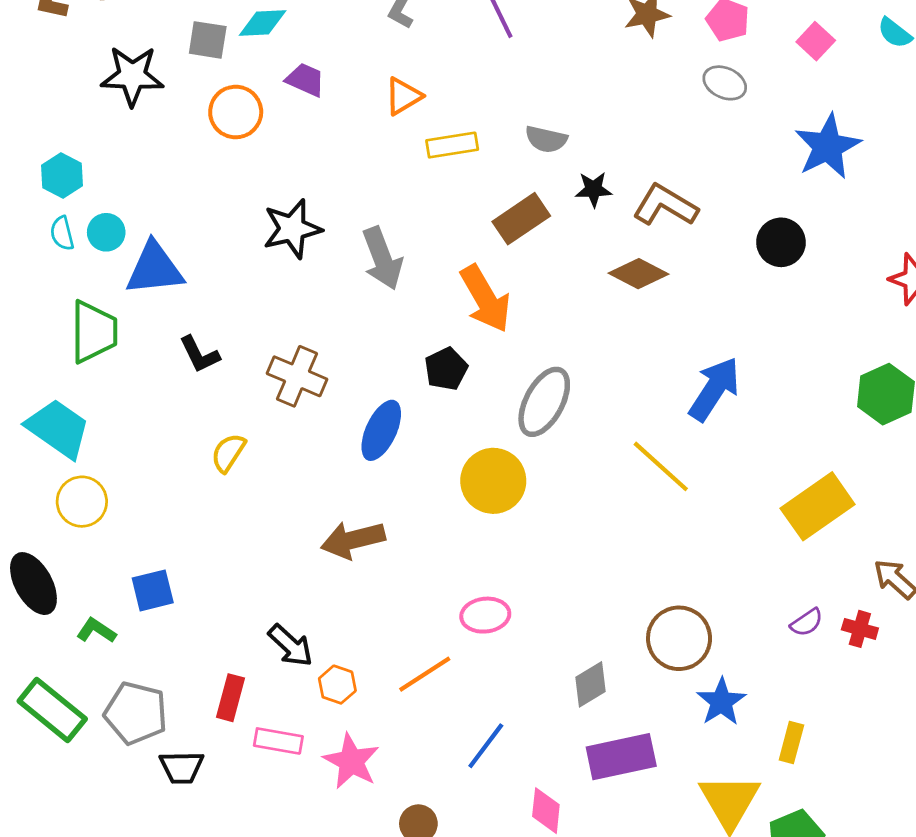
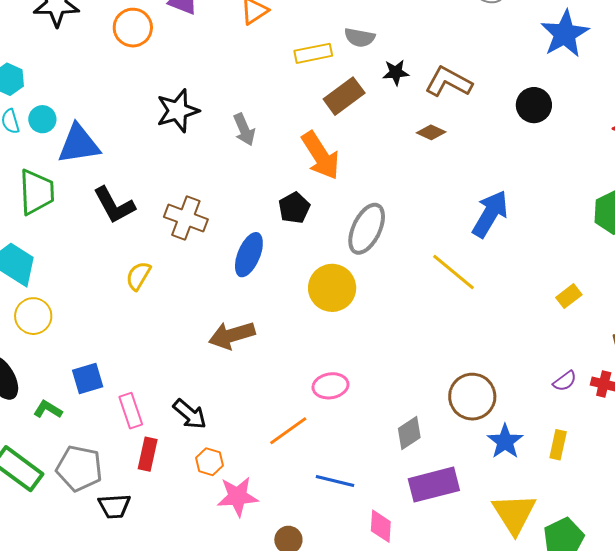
yellow rectangle: (452, 145) -> (313, 53), moved
gray arrow: (382, 258) -> (244, 130), size x0.7
brown diamond: (638, 274) -> (431, 132), size x0.7
black L-shape: (199, 354) -> (114, 205), size x1.4
yellow rectangle: (818, 506) -> (569, 296), size x0.5
orange hexagon: (337, 685) -> (209, 462), moved
pink rectangle: (278, 741) -> (131, 411), moved, turned 64
yellow rectangle: (791, 742) -> (558, 445), moved
blue line: (486, 746) -> (335, 481), turned 69
pink star: (351, 761) -> (238, 496), turned -30

